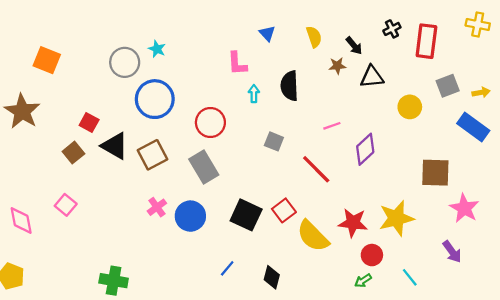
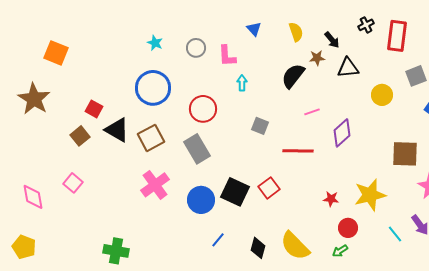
gray circle: (125, 62) -> (196, 48), moved, size x0.7
black semicircle: (289, 86) -> (293, 76), moved, turned 40
red line: (316, 169) -> (298, 151), turned -44
pink cross: (157, 207) -> (155, 185), size x1.6
blue circle: (190, 216) -> (201, 200), moved
red star: (353, 223) -> (331, 199), size x0.6
yellow semicircle: (313, 236) -> (295, 246), moved
cyan line: (410, 277) -> (395, 234), moved

